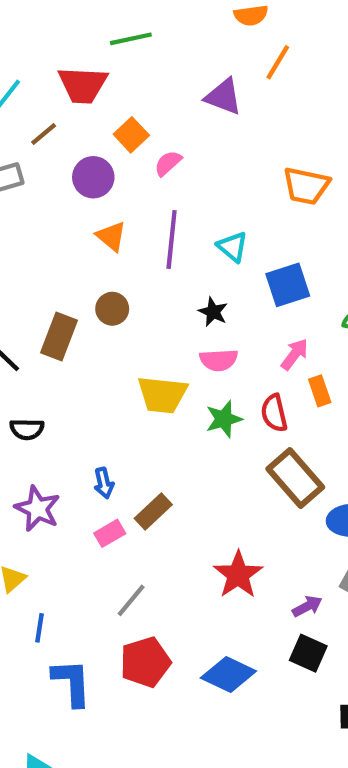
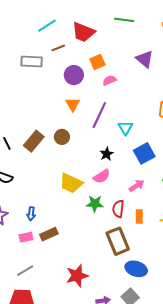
green line: (131, 39) -> (124, 20), moved
blue square: (288, 285) -> (144, 153), turned -30
pink semicircle: (219, 360) -> (102, 176), turned -48
orange rectangle: (320, 391) -> (139, 217), moved

